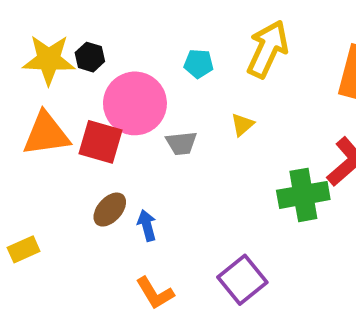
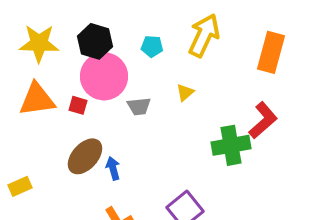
black hexagon: (90, 57) -> (95, 41), moved, size x1.6
red square: (100, 142) -> (78, 105), size x0.6
brown ellipse: (110, 210) -> (85, 156), size x1.4

